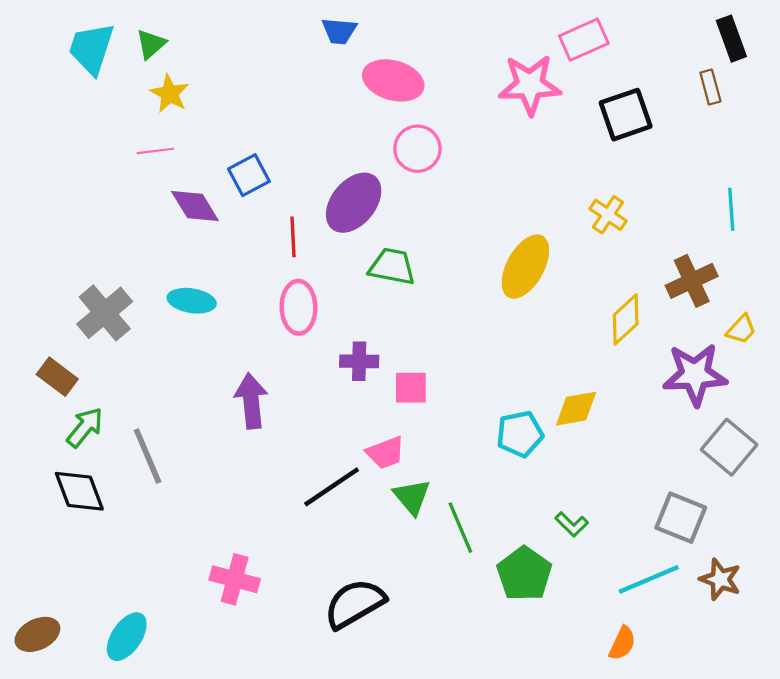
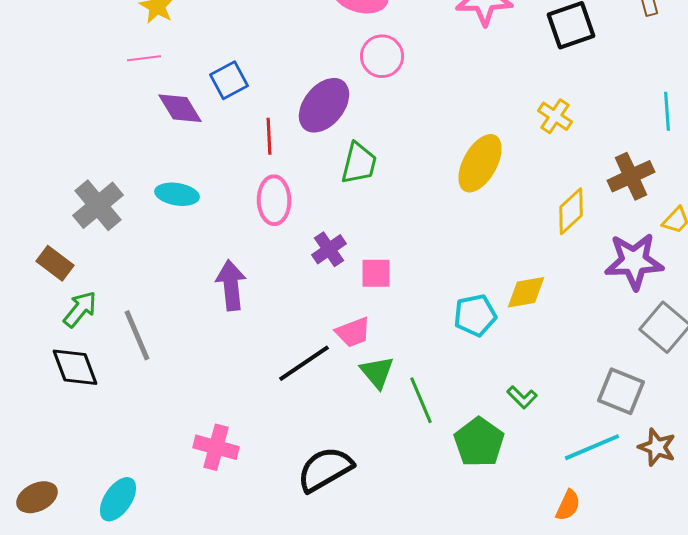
green trapezoid: (392, 267) -> (359, 163), turned 93
purple cross: (359, 361) -> (329, 249), turned -36

